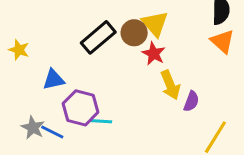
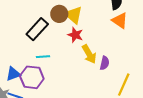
brown circle: (134, 33) -> (59, 14), moved
blue triangle: (53, 80) -> (13, 74), moved
cyan line: (102, 121) -> (43, 57), moved

